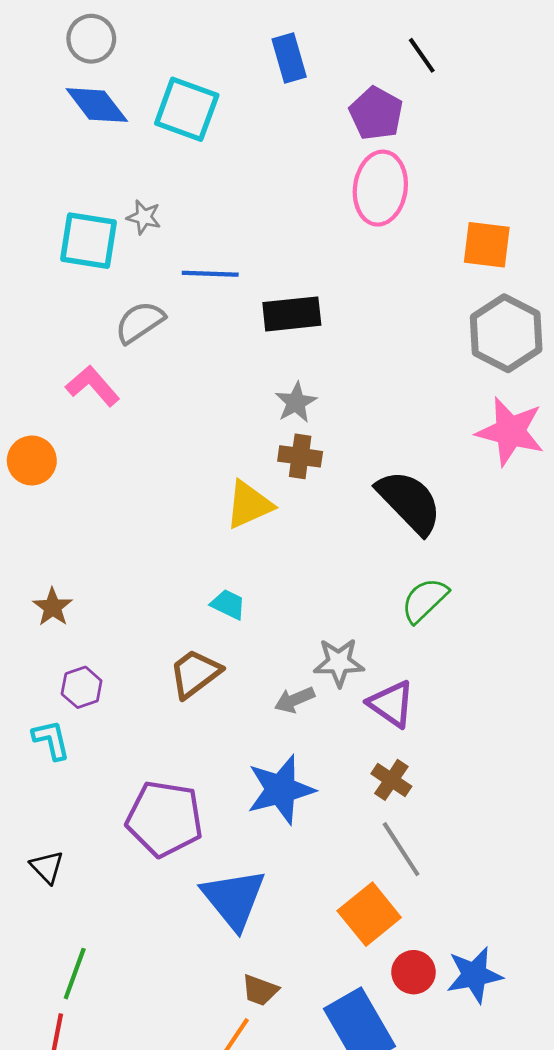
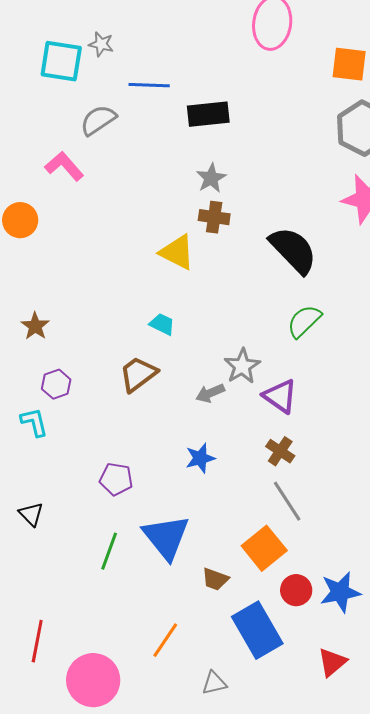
yellow triangle: (249, 505) -> (177, 252), turned 51
gray star: (339, 662) -> (242, 366), turned -30
blue star: (281, 790) -> (200, 458), size x0.6
purple pentagon: (165, 819) -> (116, 479), size x0.6
green line: (75, 974) -> (109, 551), moved
brown trapezoid: (260, 990) -> (215, 579), moved

